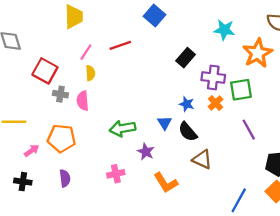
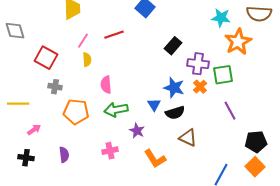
cyan star: (224, 30) -> (221, 18), moved
gray cross: (60, 94) -> (55, 87), moved
pink semicircle: (83, 101) -> (106, 85), moved
blue star: (187, 104) -> (174, 88), size x1.5
black semicircle: (188, 132) -> (175, 113), turned -66
orange pentagon: (62, 138) -> (76, 112), moved

